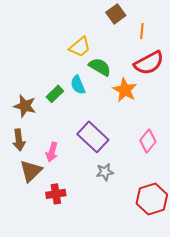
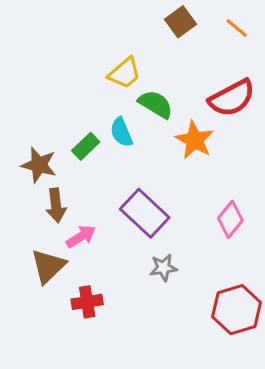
orange line: (142, 31) -> (237, 28), moved, turned -56
brown arrow: (19, 140) -> (56, 205), moved
pink arrow: (52, 152) -> (81, 237), turned -138

